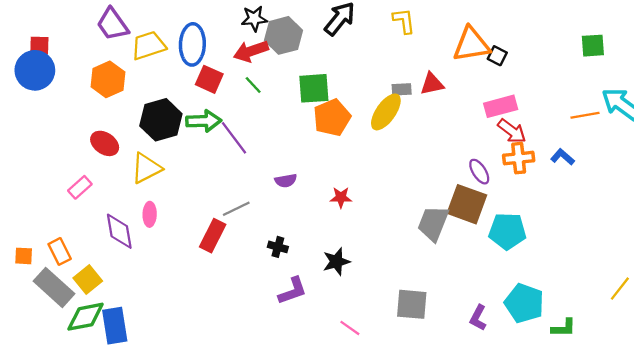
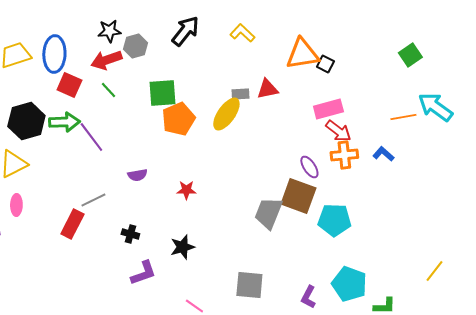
yellow L-shape: (404, 21) -> (242, 33), turned -40
gray hexagon: (283, 35) -> (135, 46), size x0.7
green square: (593, 46) -> (410, 55), turned -30

